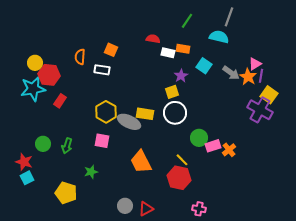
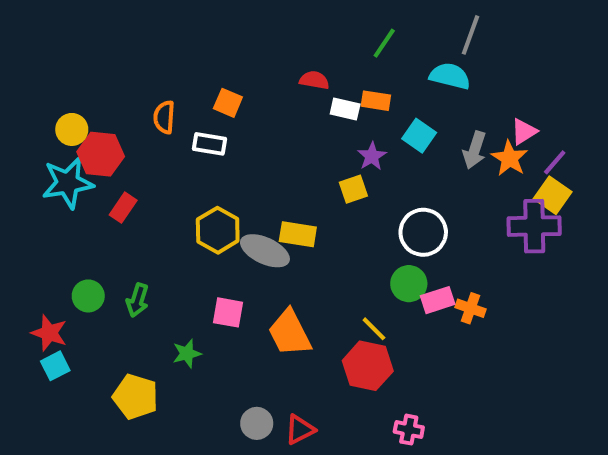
gray arrow: (231, 73) -> (475, 150), turned 72
purple line: (261, 76) -> (555, 162), moved, turned 32
purple cross: (260, 110) -> (534, 226), turned -30
white circle: (175, 113) -> (423, 232), moved
pink square: (102, 141) -> (228, 312), moved
orange cross: (229, 150) -> (470, 308), turned -32

